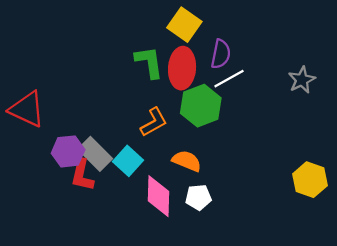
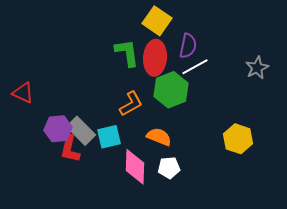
red triangle: (27, 109) -> (23, 93), size x0.7
cyan square: (128, 161) -> (109, 137), turned 35
yellow hexagon: (310, 180) -> (238, 139), moved

